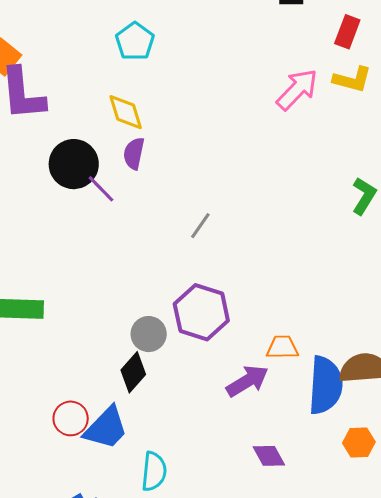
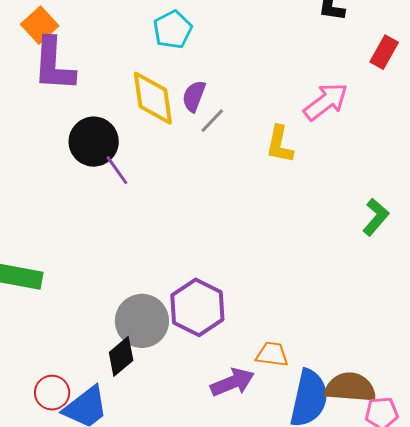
yellow L-shape: (352, 79) -> (280, 144), moved, turned 78
yellow diamond: (126, 112) -> (153, 98), size x1.4
purple semicircle: (134, 153) -> (194, 96), moved
gray line: (200, 226) -> (212, 121), moved
gray circle: (149, 334) -> (142, 321), size x1.5

